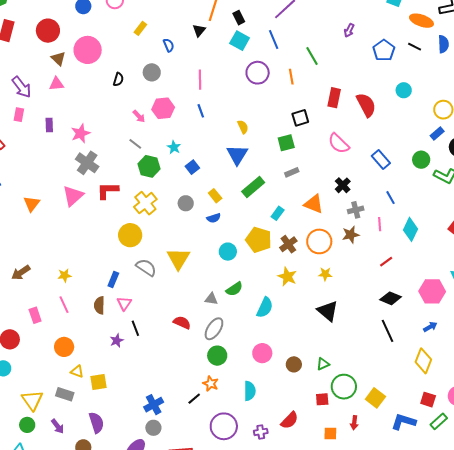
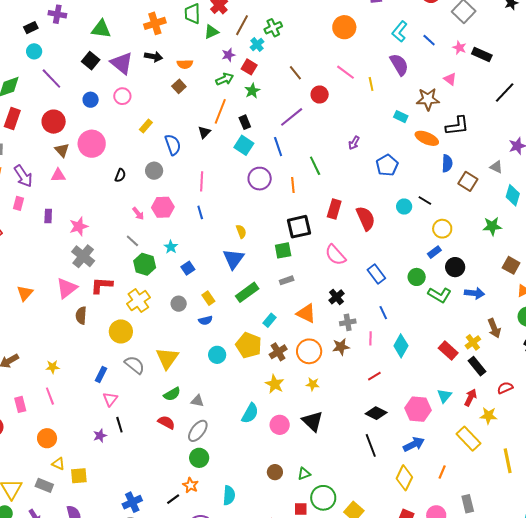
blue semicircle: (169, 45) -> (173, 145), size x1.5
black line: (415, 47) -> (425, 200), moved
black square: (300, 118) -> (299, 227), size x1.4
green semicircle: (234, 289) -> (172, 394), moved
brown semicircle: (99, 305) -> (81, 315), moved
blue arrow: (430, 327) -> (414, 444), size x1.5
pink circle: (262, 353) -> (280, 425), moved

